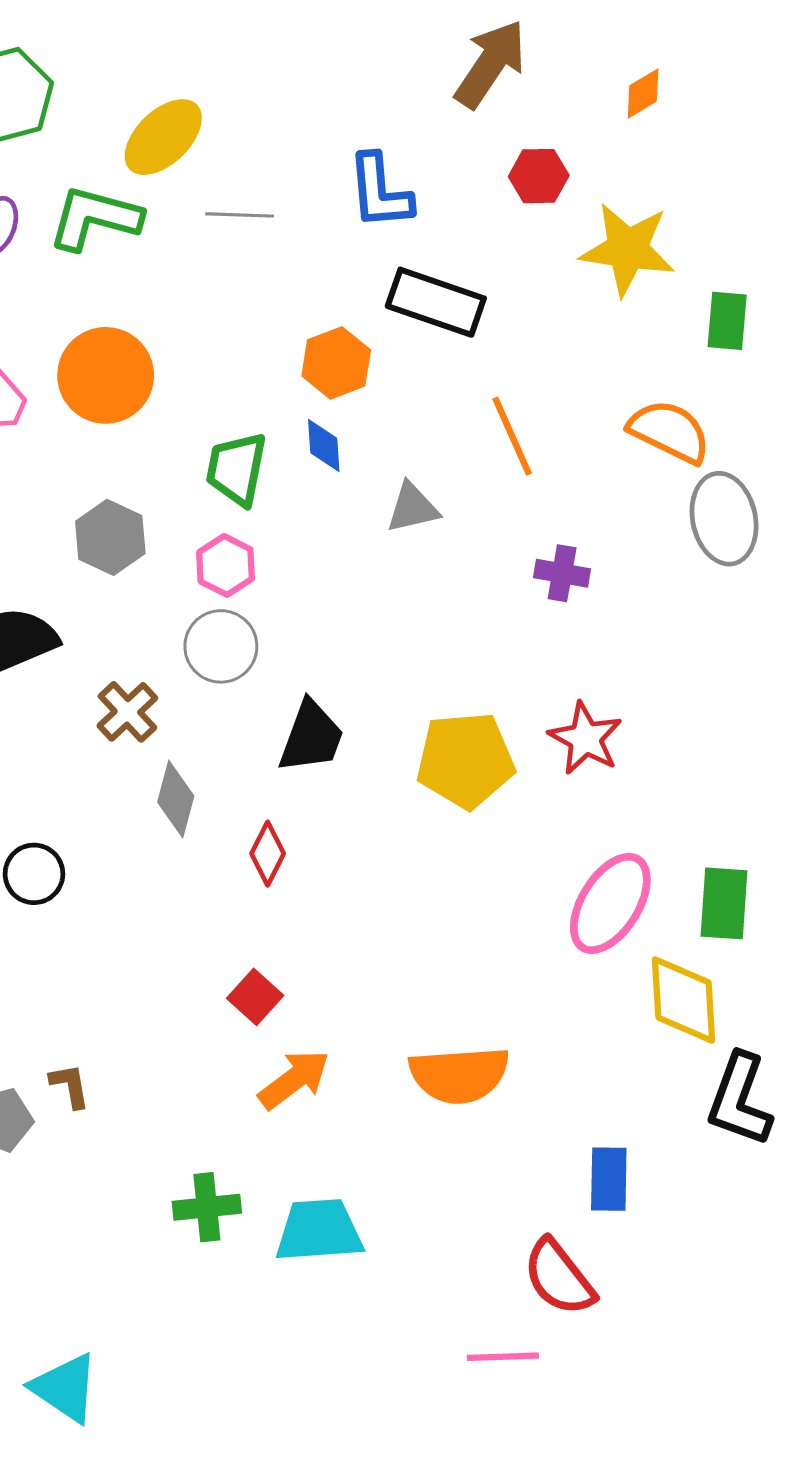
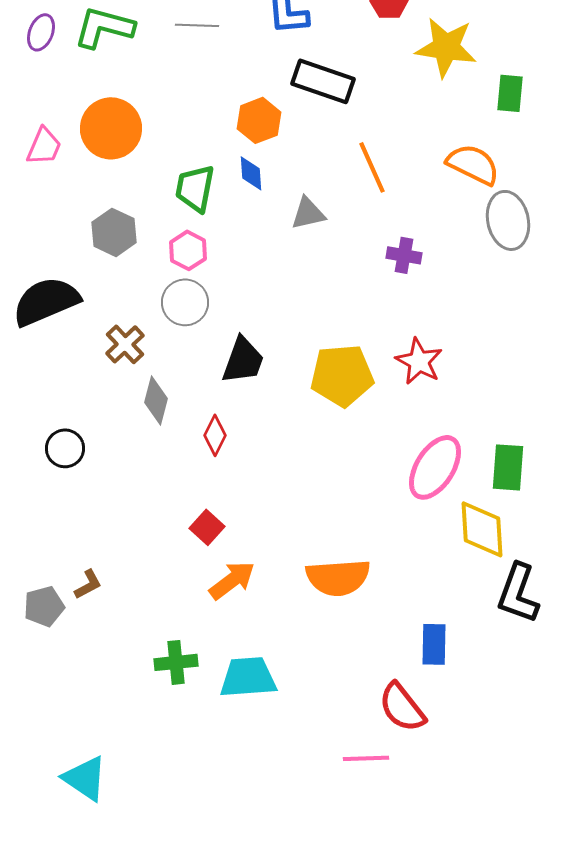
brown L-shape: (70, 1086) -> (88, 584), turned 72

